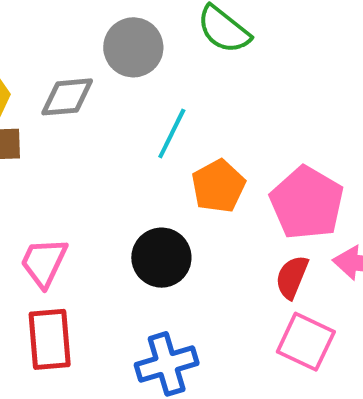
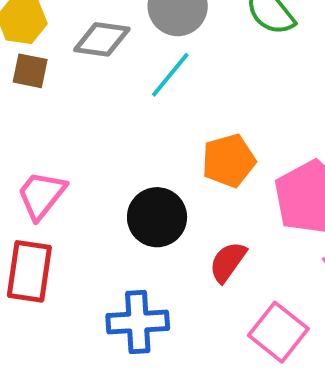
cyan line: (172, 134) -> (170, 75), moved
red semicircle: (292, 277) -> (228, 262), moved

